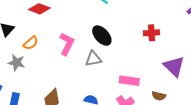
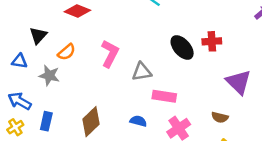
black ellipse: (102, 36) -> (182, 48), moved
pink rectangle: (129, 81) -> (164, 96), moved

